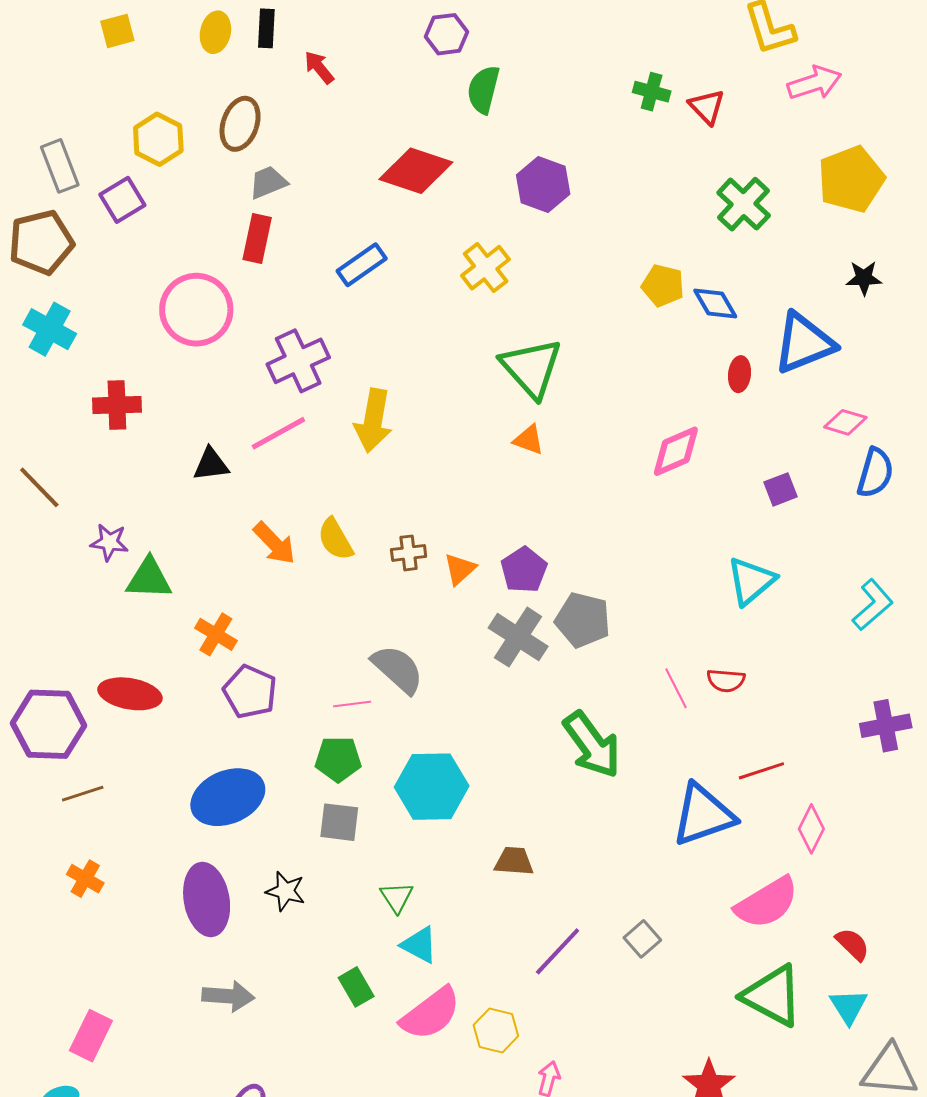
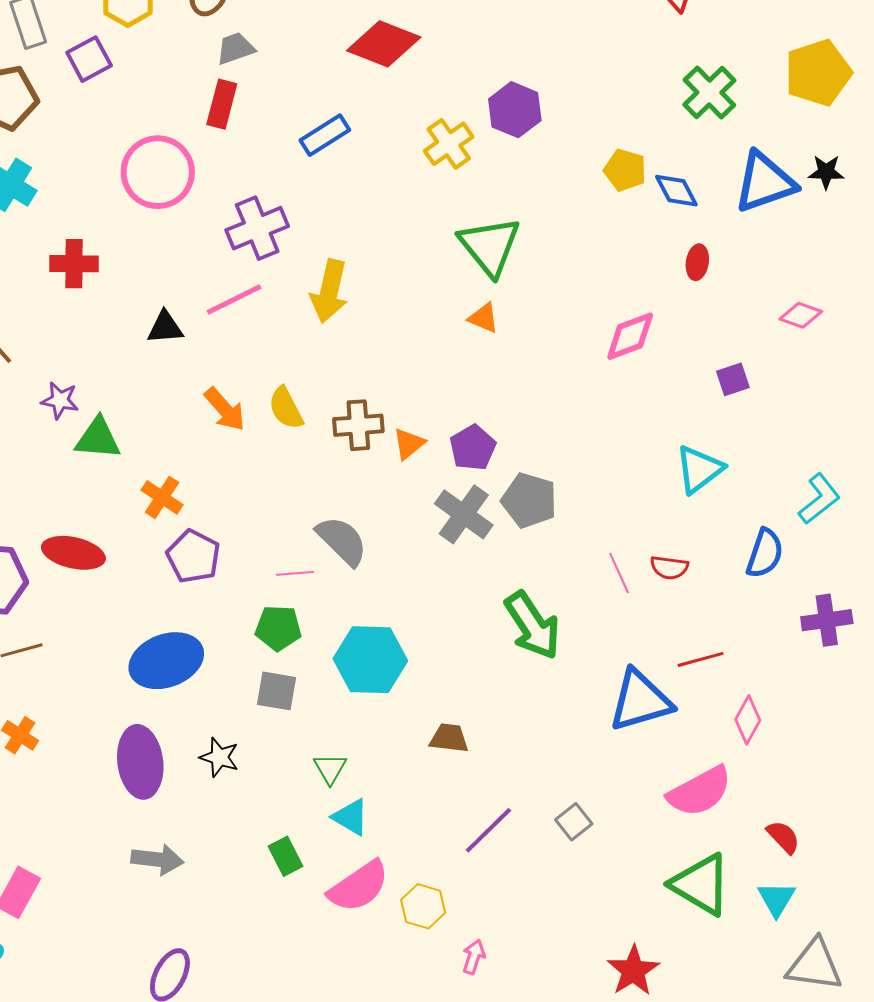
purple hexagon: (543, 185) -> (515, 110), moved
blue triangle: (804, 343) -> (765, 182), moved
blue semicircle: (875, 473) -> (765, 553), moved
brown cross: (409, 553) -> (358, 425), size x1.4

